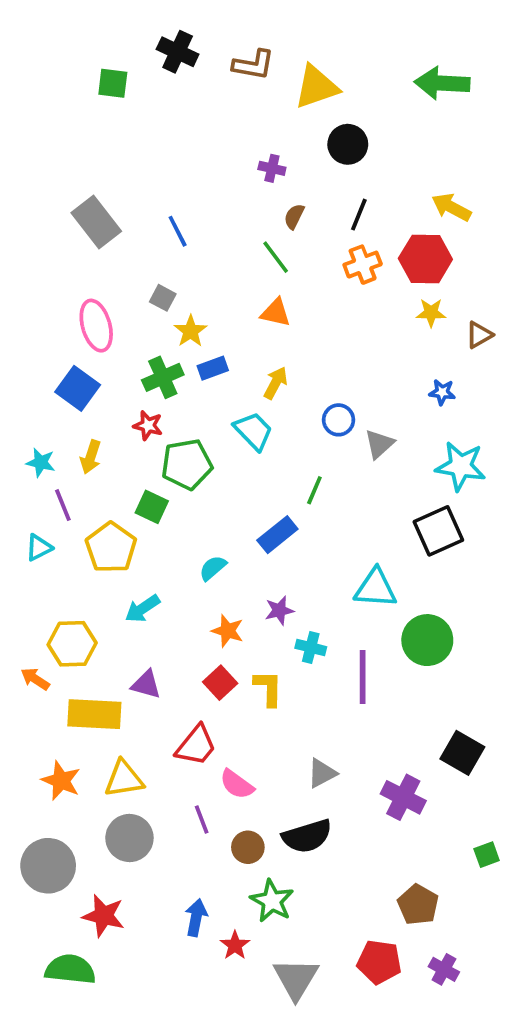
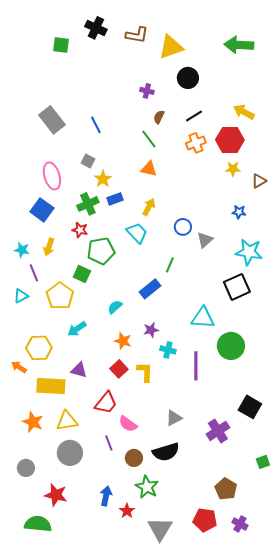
black line: (359, 215) -> (194, 116), turned 36
purple cross: (403, 797) -> (218, 431), turned 30
gray circle: (48, 866) -> (26, 468), size x0.6

